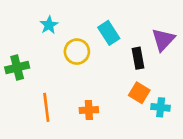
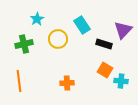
black rectangle: (138, 58) -> (104, 44), turned -63
green cross: (17, 68) -> (24, 44), moved
orange line: (46, 107) -> (19, 81), moved

